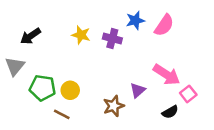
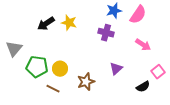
black arrow: (30, 36) -> (46, 24), moved
purple cross: (112, 39) -> (106, 33), moved
pink arrow: (167, 75) -> (143, 45), moved, size x0.7
brown star: (114, 106) -> (86, 82), moved

